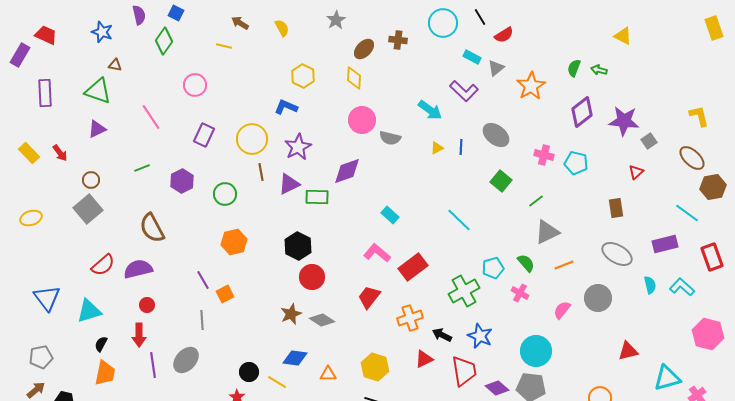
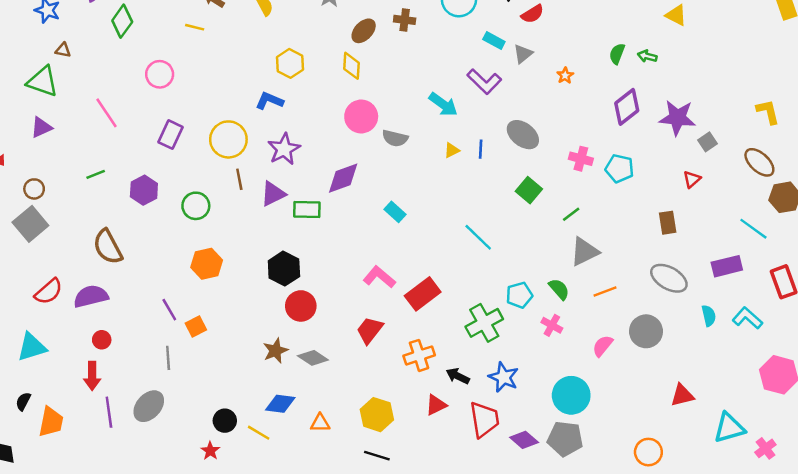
orange star: (531, 86) -> (565, 75), size x0.5
cyan rectangle: (390, 215) -> (395, 212), moved
black semicircle: (101, 344) -> (23, 401), moved

